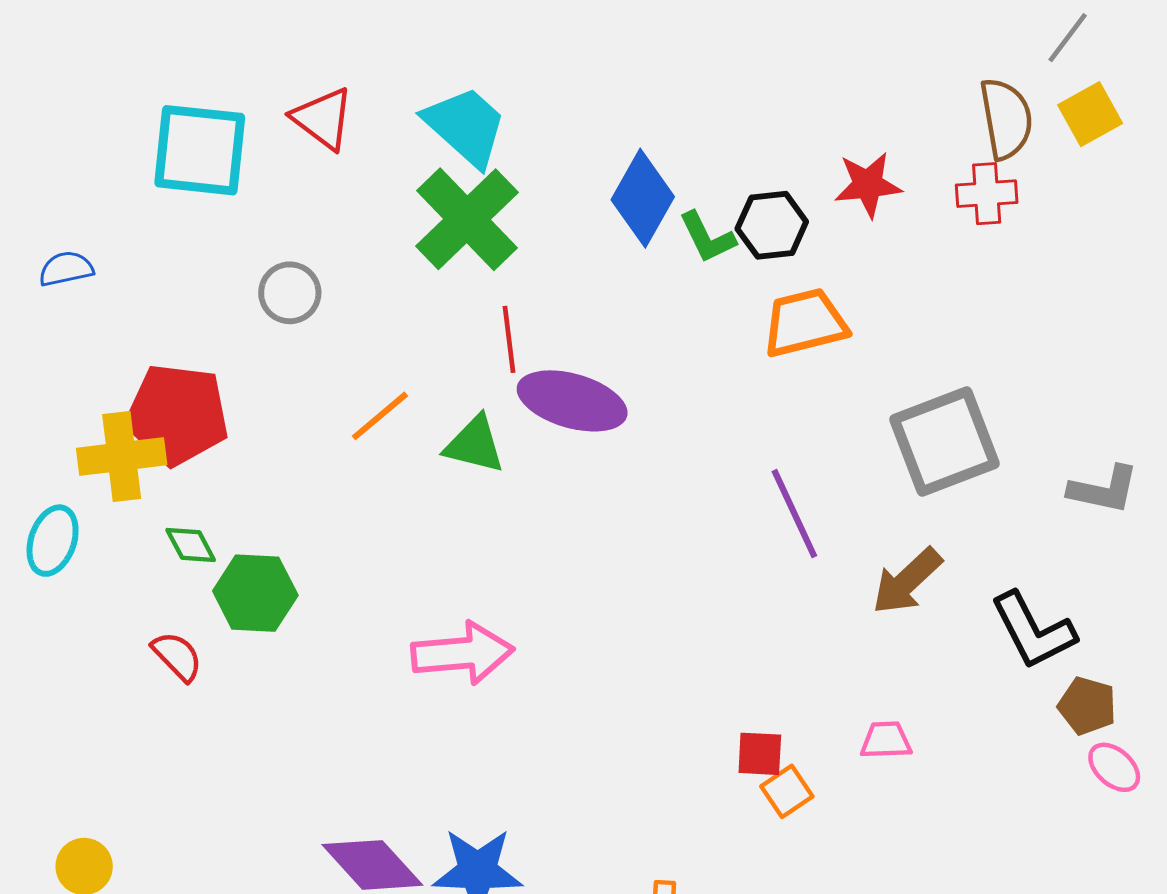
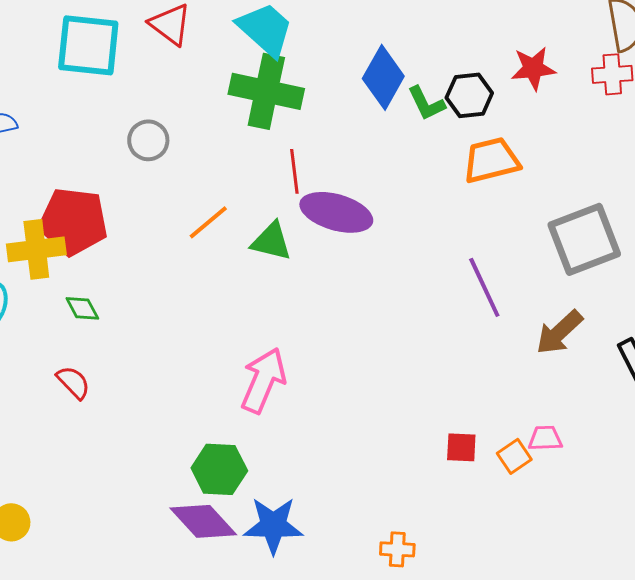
green cross: (467, 219) -> (266, 91), turned -34
green hexagon: (255, 593) -> (219, 469), moved
pink arrow: (462, 653) -> (263, 380), turned -62
orange square: (787, 791) -> (514, 456), moved

